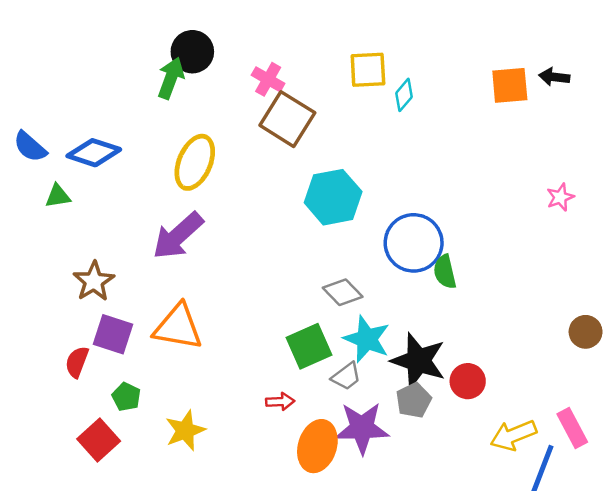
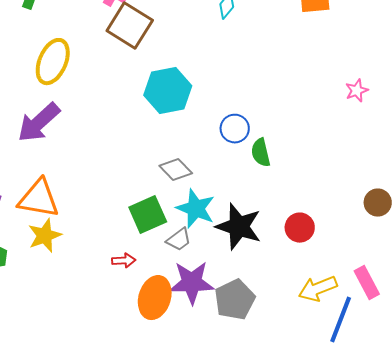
blue circle: (414, 243) -> (235, 129), size x0.6
red circle: (468, 381) -> (300, 228), moved
gray pentagon: (414, 400) -> (235, 300), moved, size x1.4
yellow star: (185, 430) -> (45, 236), moved

